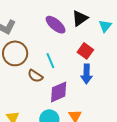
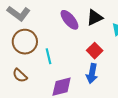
cyan line: (50, 61) -> (48, 56), moved
brown semicircle: (35, 76) -> (20, 75), moved

